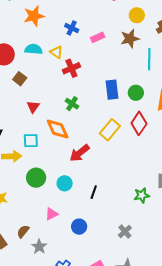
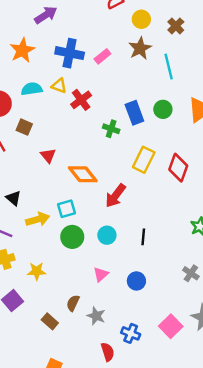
blue cross: (72, 28) -> (70, 53), size x1.6
green cross: (72, 104) -> (111, 129), moved
red diamond: (139, 123) -> (178, 168), moved
cyan square: (31, 141) -> (66, 209), moved

